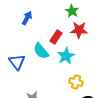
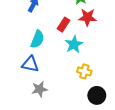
cyan semicircle: (41, 51) -> (37, 39), moved, turned -120
blue triangle: (17, 62) -> (30, 64), moved, turned -42

